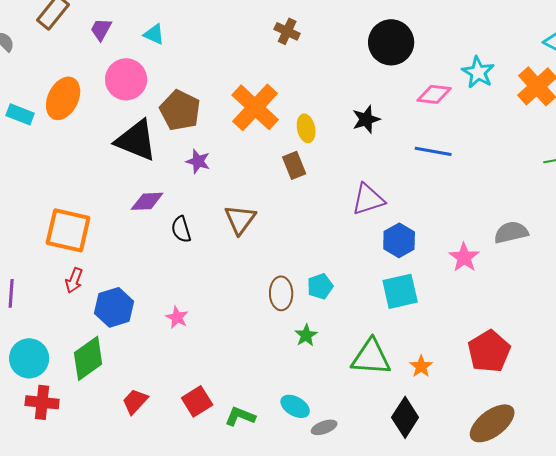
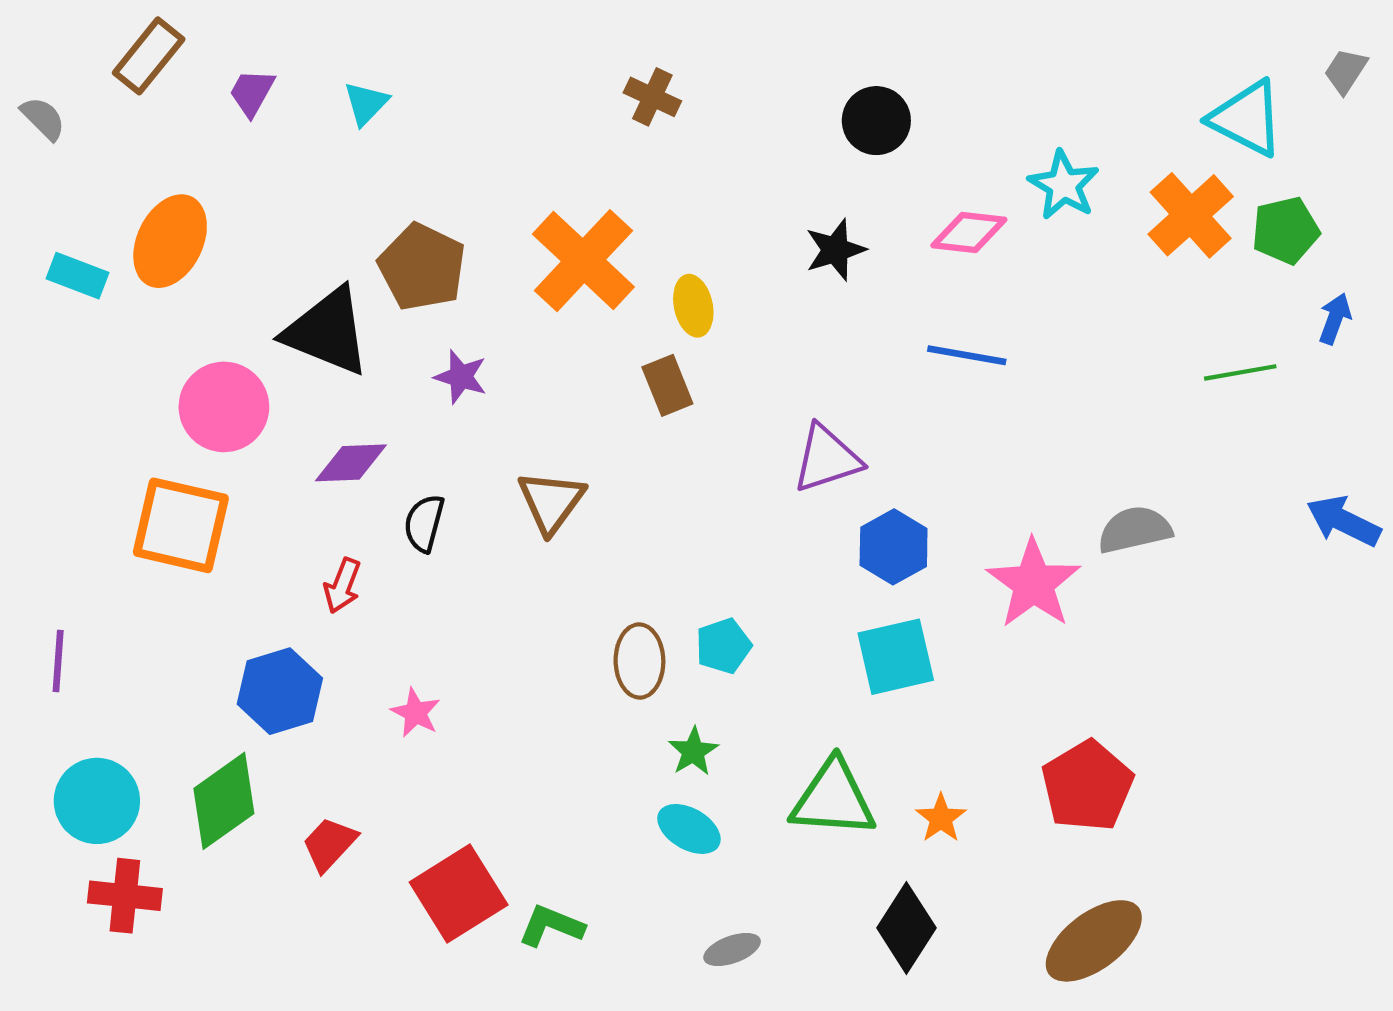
cyan triangle: (154, 34) -> (366, 103), turned 50
black circle: (391, 42) -> (876, 121), size x0.7
pink circle: (126, 79) -> (224, 407), moved
black star: (366, 119) -> (835, 250), moved
black semicircle: (181, 229) -> (424, 523), turned 32
pink star: (464, 257) -> (1033, 583), size x1.4
red arrow: (74, 280) -> (342, 586), moved
red trapezoid: (135, 401) -> (329, 844), moved
red square: (197, 401) -> (459, 894), size x1.4
cyan ellipse: (295, 406) -> (689, 829), moved

